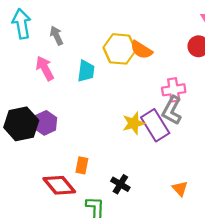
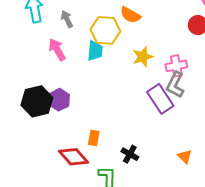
yellow hexagon: (120, 49) -> (105, 30), moved
orange semicircle: (141, 50) -> (130, 15), moved
yellow star: (134, 123) -> (143, 57), moved

